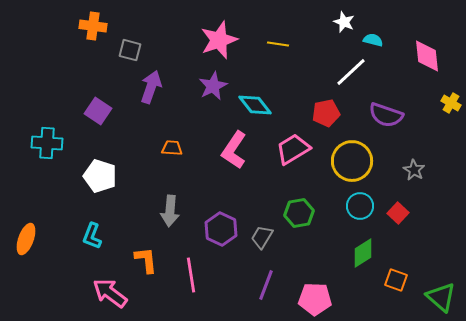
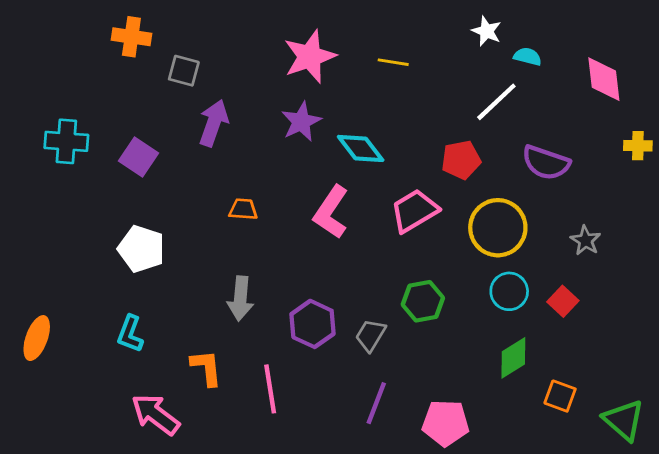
yellow cross: (451, 103) -> (638, 146), turned -30
cyan cross: (47, 143) -> (66, 141), moved

